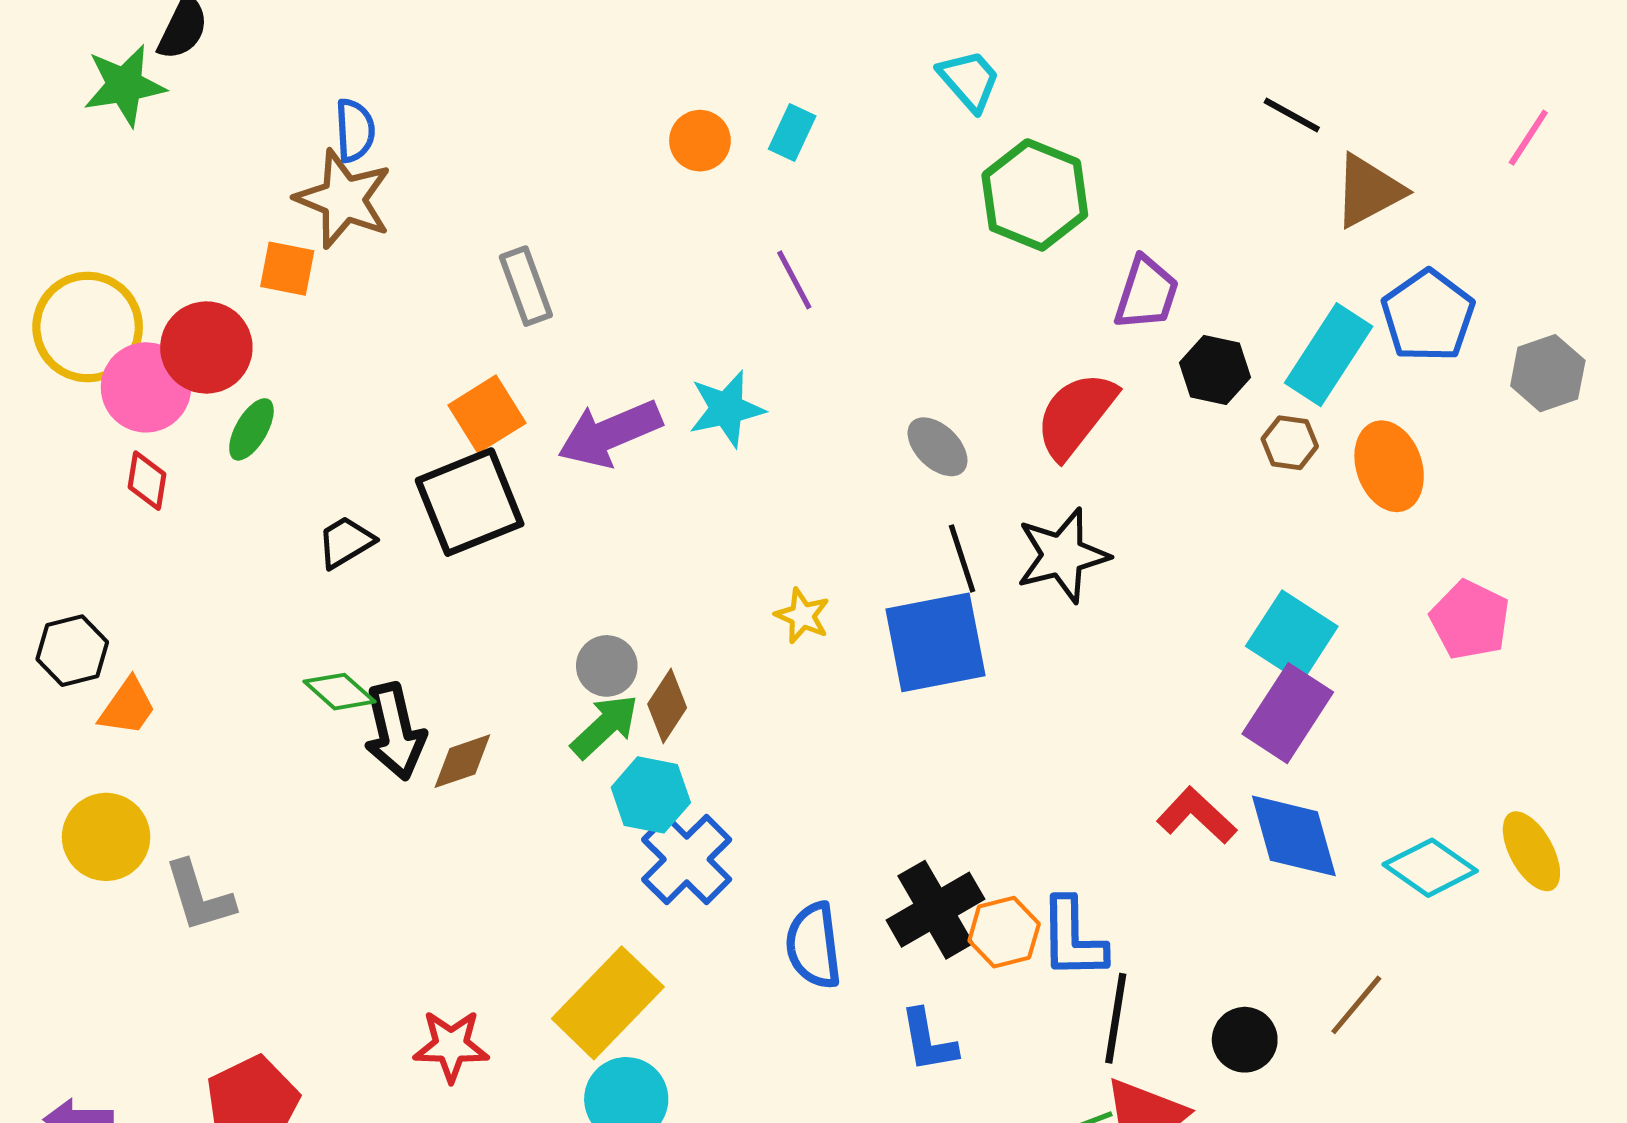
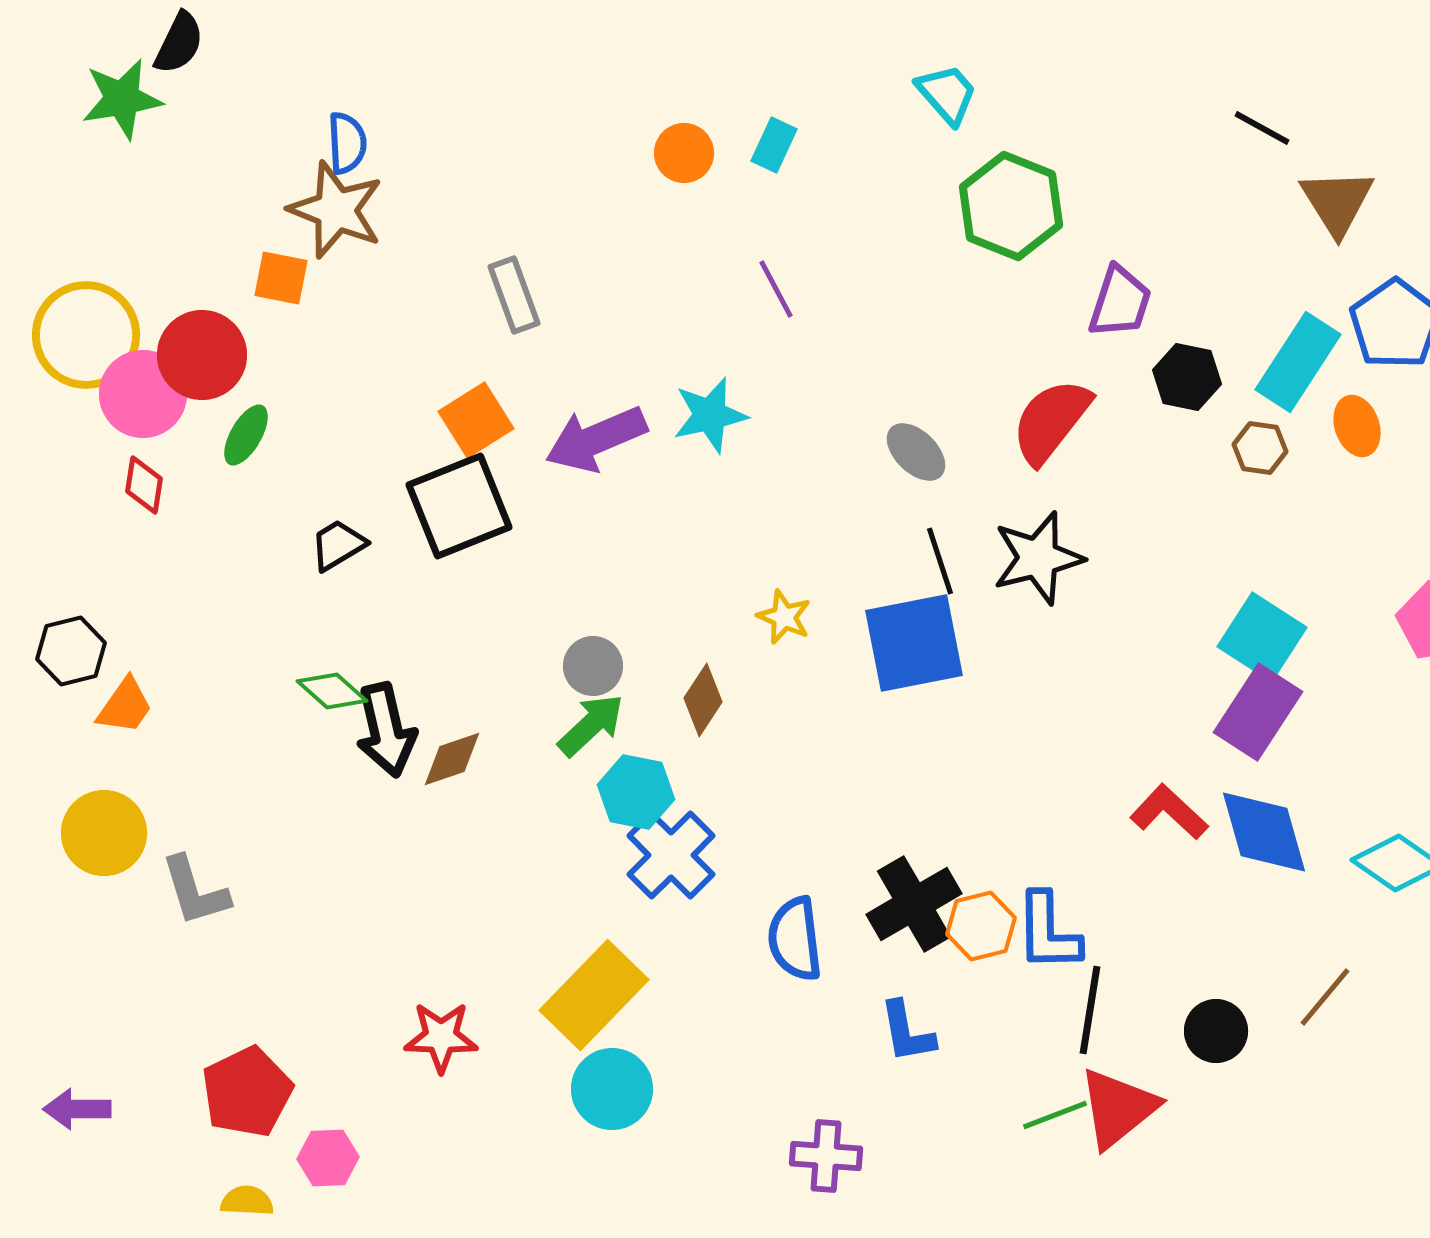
brown triangle: (1369, 191) -> (1337, 202), turned -34
orange ellipse: (1389, 466) -> (1357, 426), moved, size x0.7
brown diamond: (667, 706) -> (703, 700), moved

